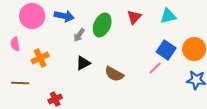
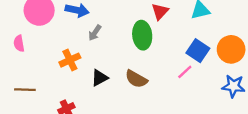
green ellipse: (102, 25) -> (142, 35), moved, turned -30
orange cross: (40, 58) -> (70, 60), moved
black triangle: (83, 63) -> (100, 78), moved

